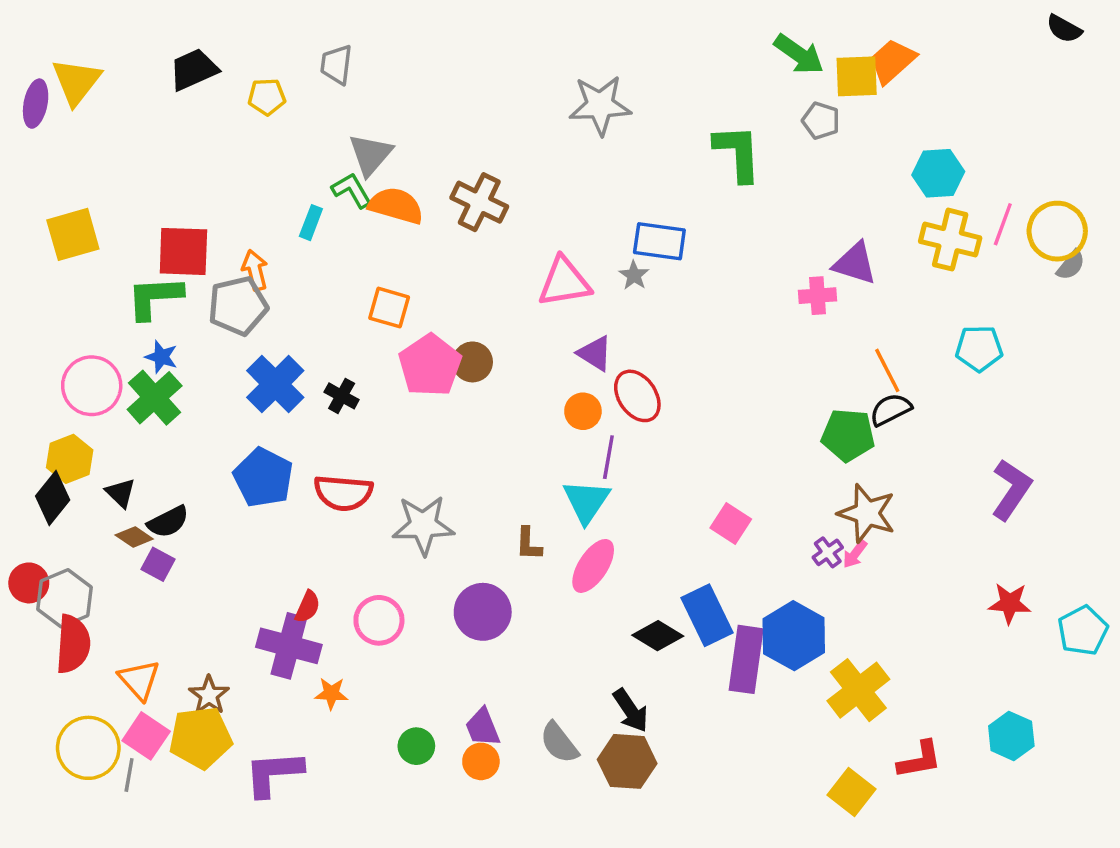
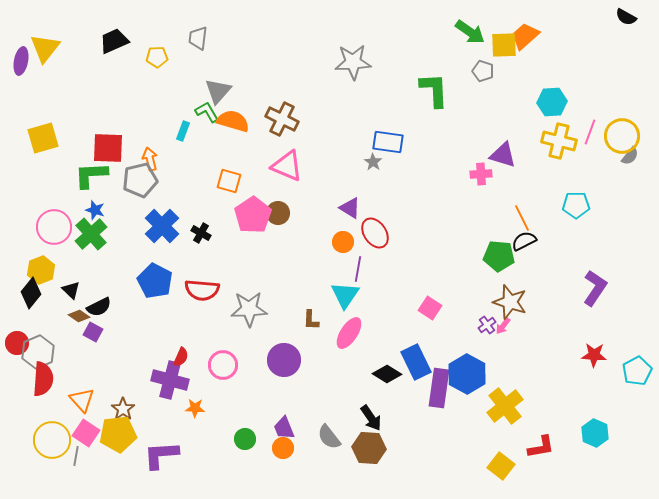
pink triangle: (564, 282) -> (287, 166), moved, turned 32

